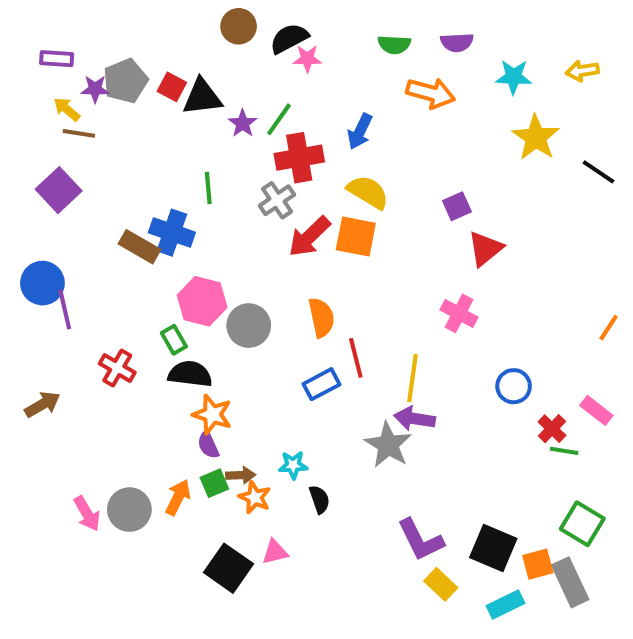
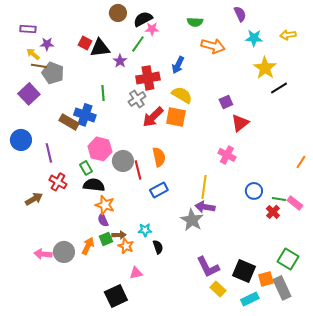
purple semicircle: (457, 42) -> (240, 14), moved, turned -112
gray pentagon: (125, 81) -> (53, 73), moved, turned -30
green line: (279, 119) -> (138, 44), moved
black line: (598, 172) -> (279, 88), moved, turned -66
purple line: (65, 309) -> (49, 153), moved
red line: (356, 358) -> (138, 170), moved
brown arrow: (42, 404) -> (34, 199), moved
green line: (564, 451) -> (279, 199), moved
pink arrow: (87, 514) -> (43, 254), turned 126
black square: (228, 568) -> (116, 296), moved, turned 30

